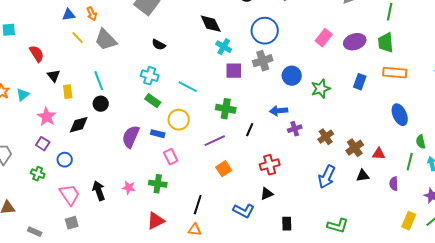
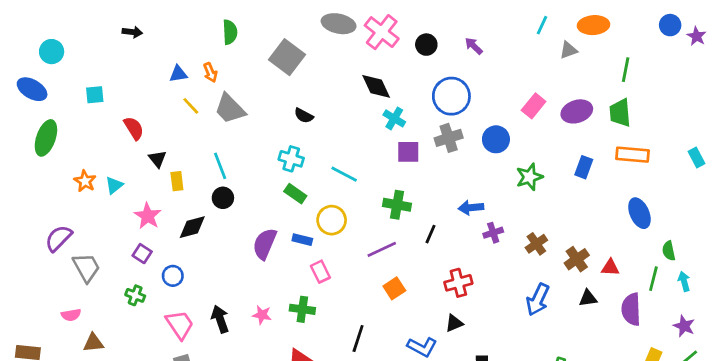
blue circle: (292, 76) -> (496, 139), moved
purple semicircle: (394, 184) -> (631, 309), size x1.6

